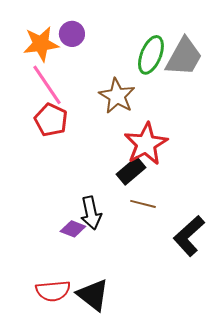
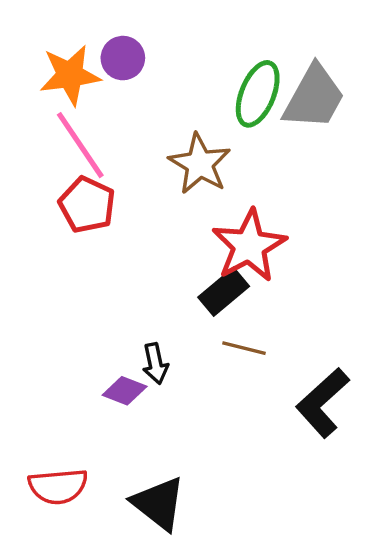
black arrow: (91, 213) -> (155, 363), size x0.7
red semicircle: (53, 291) -> (58, 486), moved

